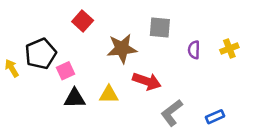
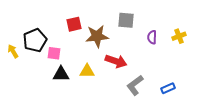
red square: (83, 21) -> (74, 24), moved, turned 35
pink square: (65, 71) -> (54, 53), turned 32

